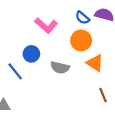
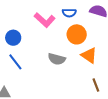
blue semicircle: (82, 18) -> (69, 13), moved, turned -40
blue circle: (31, 54) -> (13, 38), moved

